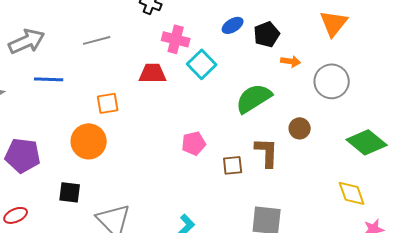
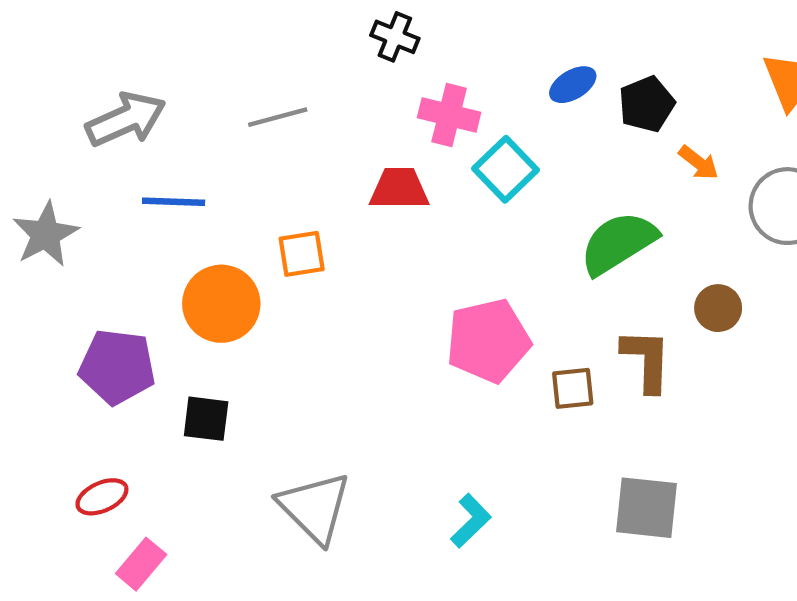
orange arrow: (291, 61) -> (699, 163), turned 30
orange circle: (89, 141) -> (221, 304), moved
pink pentagon: (194, 143) -> (488, 341), size x1.6
black square: (70, 192) -> (206, 419), moved

